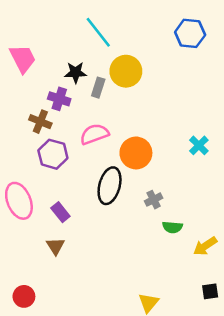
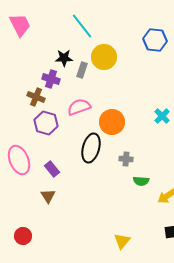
blue hexagon: (190, 33) -> (155, 40), moved
pink trapezoid: (23, 59) -> (20, 25), moved
gray cross: (154, 200) -> (126, 159), turned 32

